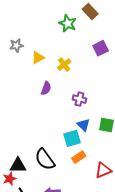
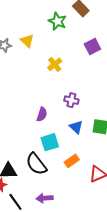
yellow triangle: (38, 58) -> (27, 41), moved, turned -48
purple semicircle: (46, 88) -> (42, 114), moved
cyan square: (72, 138) -> (50, 142), moved

